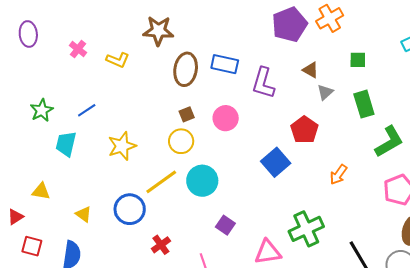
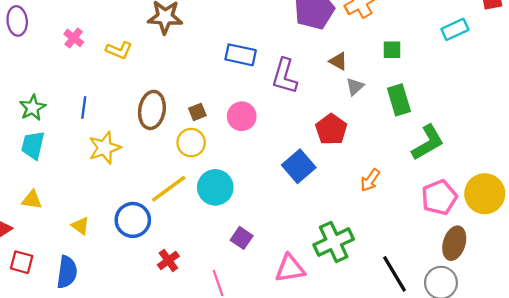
brown ellipse: (186, 69) -> (152, 110), moved
blue line: (87, 110) -> (84, 108), turned -48
cyan trapezoid: (66, 144) -> (33, 145), moved
yellow star: (122, 146) -> (105, 148), moved

